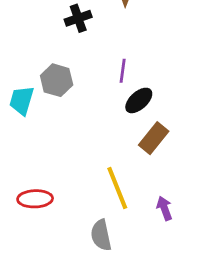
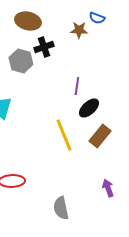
gray hexagon: (57, 80) -> (21, 61), moved
yellow line: (117, 188) -> (64, 135), moved

